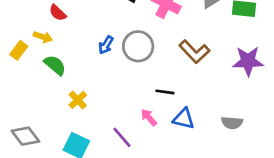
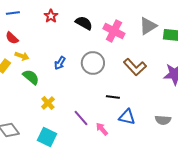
red semicircle: (58, 13) -> (12, 38), moved
blue arrow: (106, 45) -> (60, 63), moved
pink arrow: (149, 117) -> (102, 129), moved
purple line: (122, 137) -> (81, 118), moved

